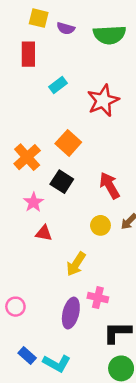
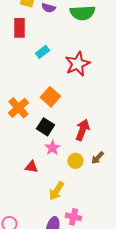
red arrow: (109, 185) -> (82, 130), turned 50
pink star: (33, 202) -> (52, 148), moved

